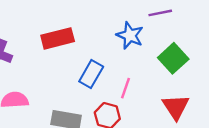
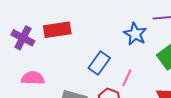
red rectangle: (58, 38) -> (57, 30), moved

